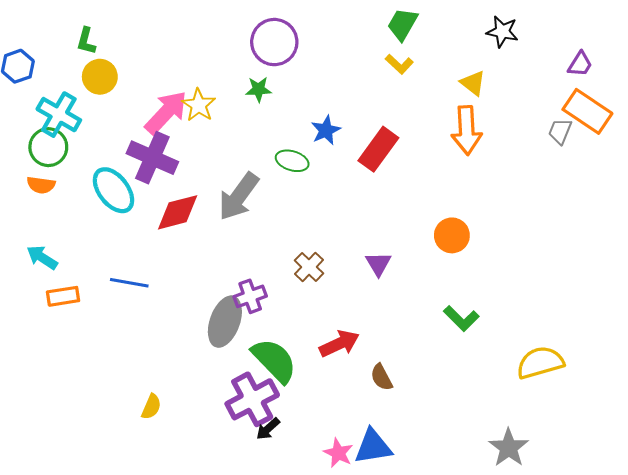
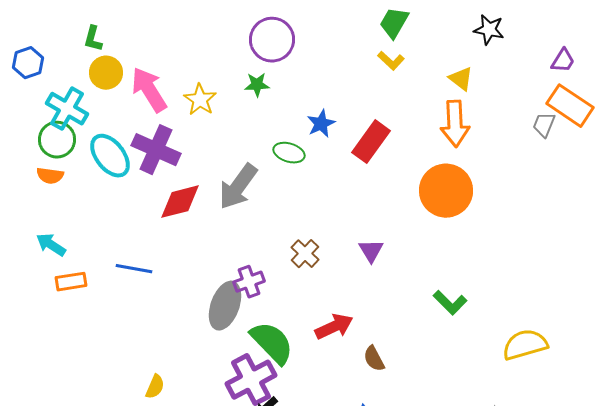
pink arrow: (166, 112) -> (149, 90), moved, turned -75
cyan ellipse: (113, 190) -> (110, 156), moved
orange circle: (452, 235) -> (446, 191), moved, size x1.6

